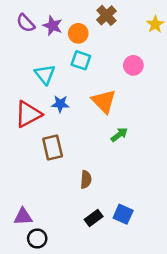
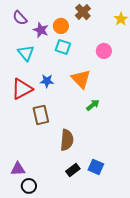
purple star: (53, 26) -> (41, 30), moved
cyan triangle: (45, 74) -> (26, 53), moved
brown semicircle: (86, 180) -> (67, 140), size x1.5

